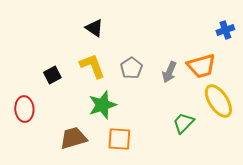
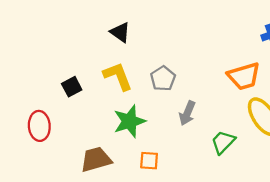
gray arrow: (169, 72) -> (187, 113), moved
orange square: (119, 139) -> (149, 161), size x0.7

